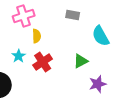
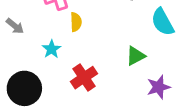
red cross: (43, 62) -> (84, 78), moved

